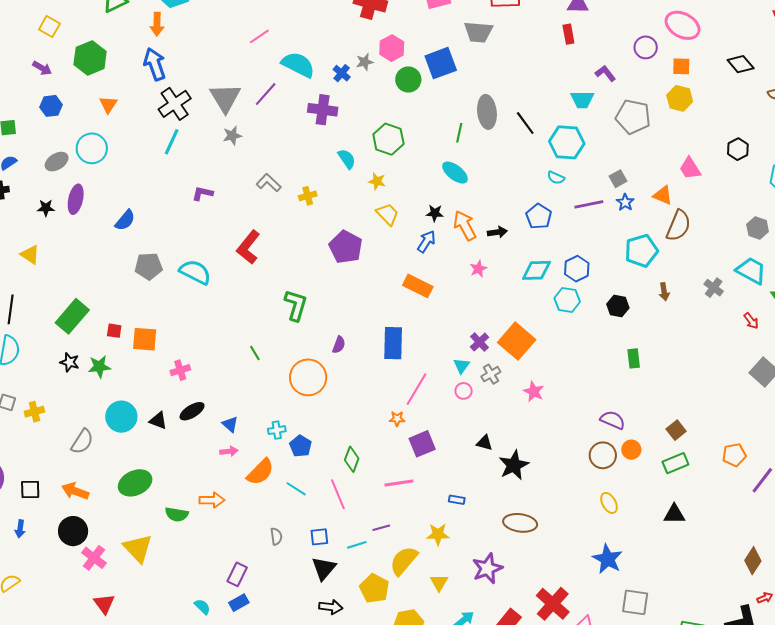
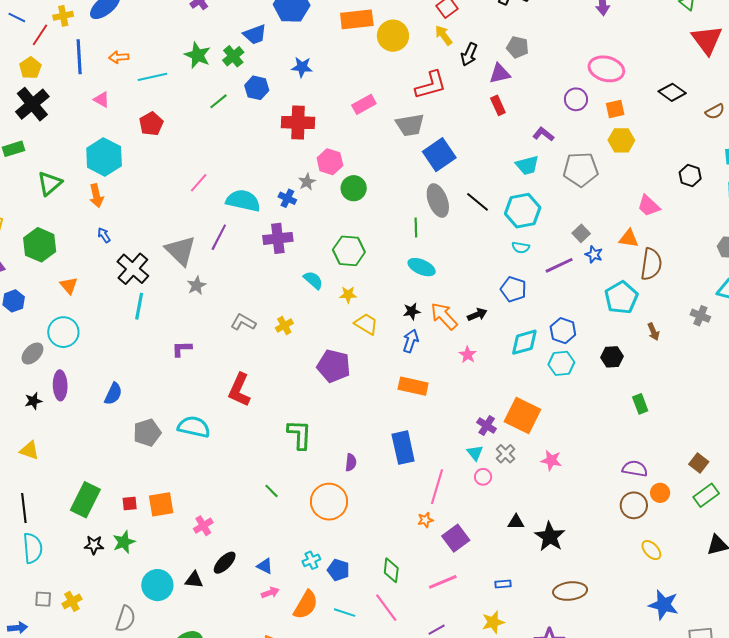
blue square: (441, 63) -> (439, 155), moved
blue arrow: (155, 64) -> (104, 235), size x0.5

